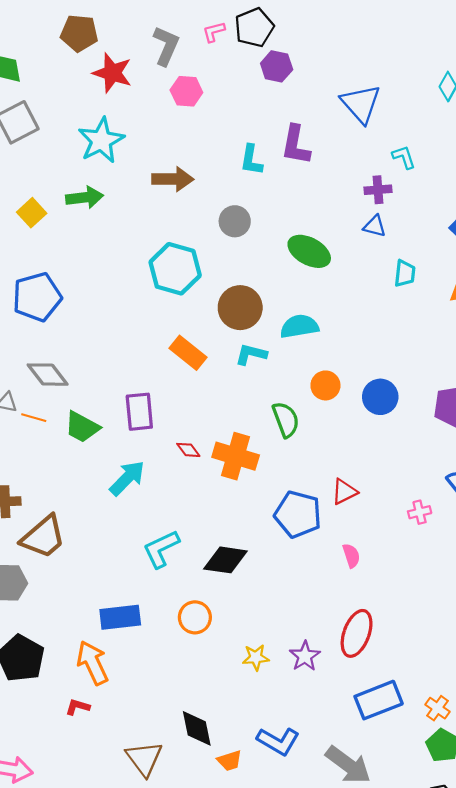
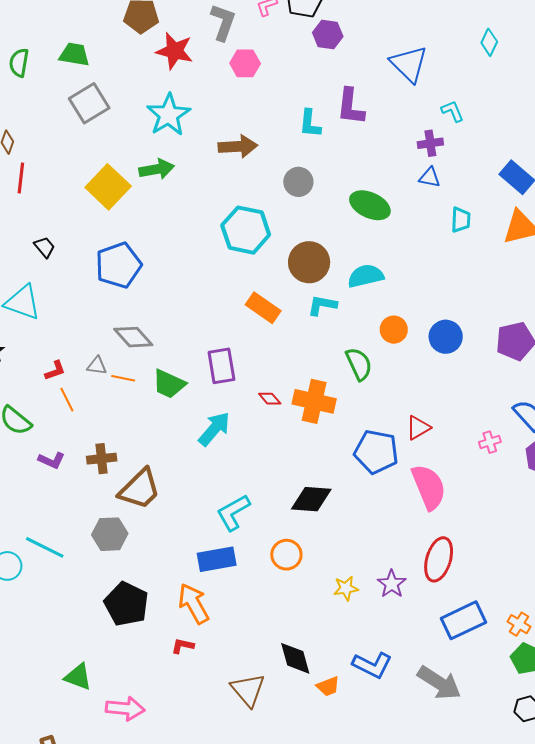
yellow square: (32, 213) -> (108, 187), size x1.6
cyan L-shape: (161, 549) -> (233, 512), moved
pink semicircle: (351, 556) -> (429, 487), size x2.0

